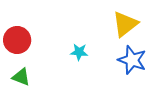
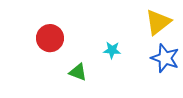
green triangle: (21, 77) -> (78, 72), moved

